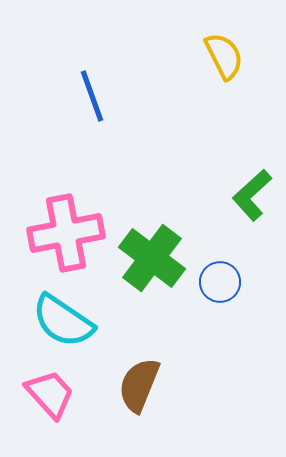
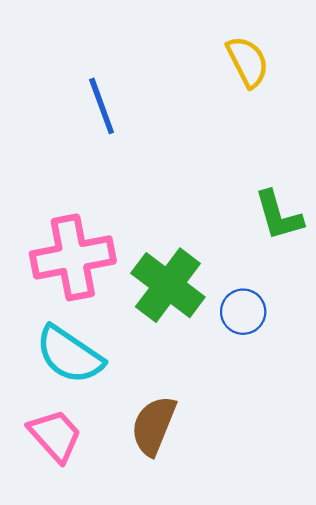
green L-shape: (252, 195) -> (279, 215), turned -64

